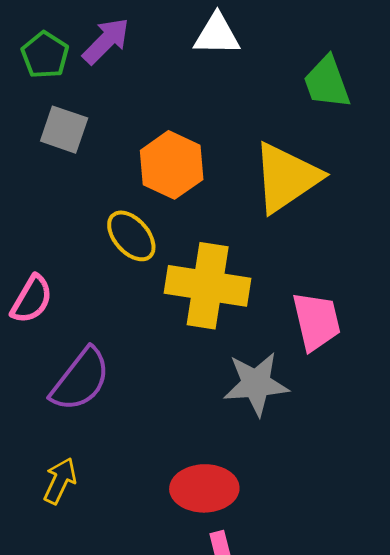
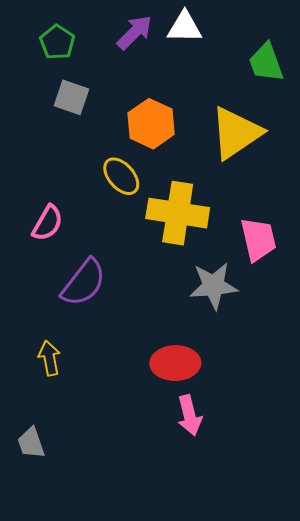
purple arrow: (106, 41) -> (135, 32), moved
yellow arrow: (60, 481) -> (49, 358), moved, turned -36

